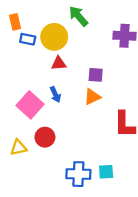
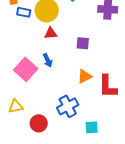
orange triangle: (92, 97) -> (85, 76), moved
red circle: (45, 137) -> (39, 123), moved
blue cross: (78, 174) -> (68, 106), moved, turned -30

